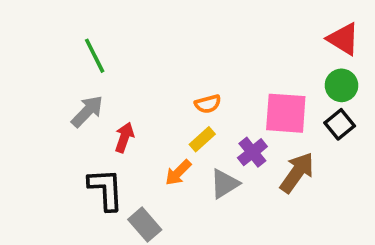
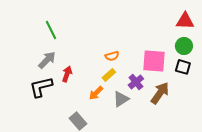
red triangle: (343, 39) -> (185, 21), turned -30
black square: (340, 124) -> (183, 67), turned -35
black L-shape: (106, 189) -> (41, 87), moved, turned -100

